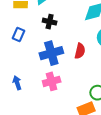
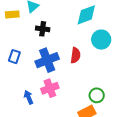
blue rectangle: (19, 35) -> (14, 57), moved
blue arrow: (17, 83) -> (28, 97), moved

